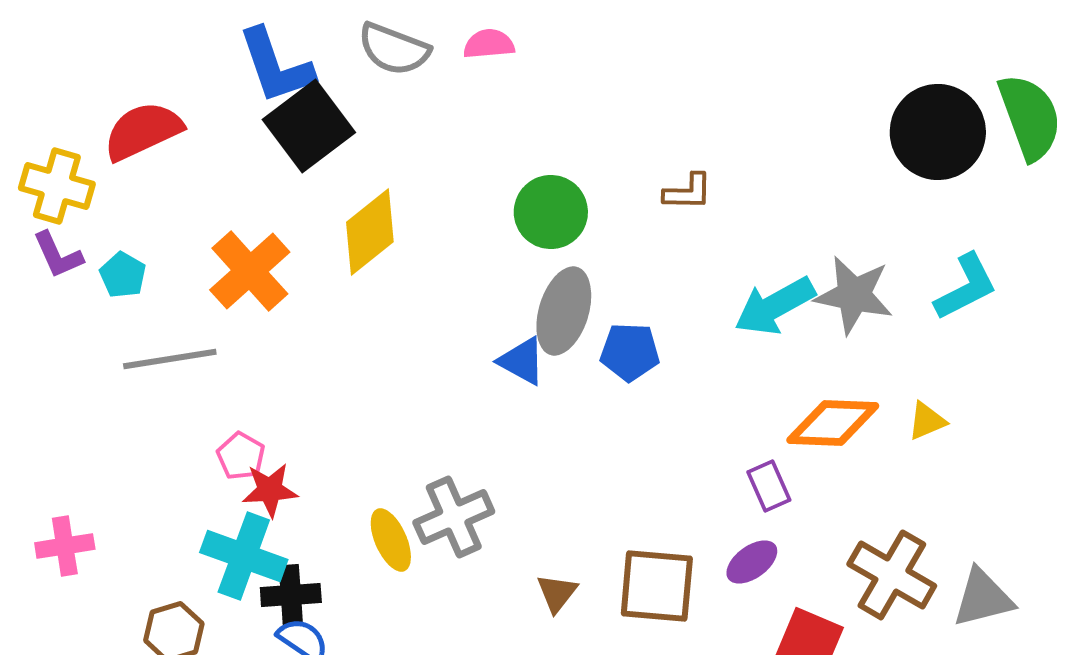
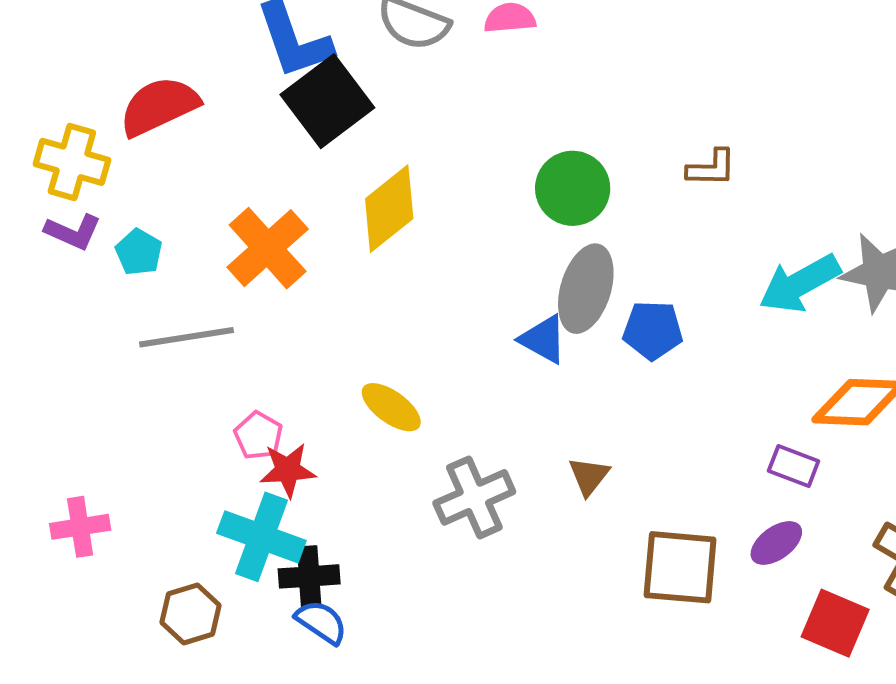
purple L-shape: (58, 255) -> (73, 232), turned -42
purple rectangle: (769, 486) -> (794, 466), turned -45
yellow ellipse: (391, 540) -> (391, 407), moved, turned -30
brown triangle: (557, 593) -> (589, 476), moved

